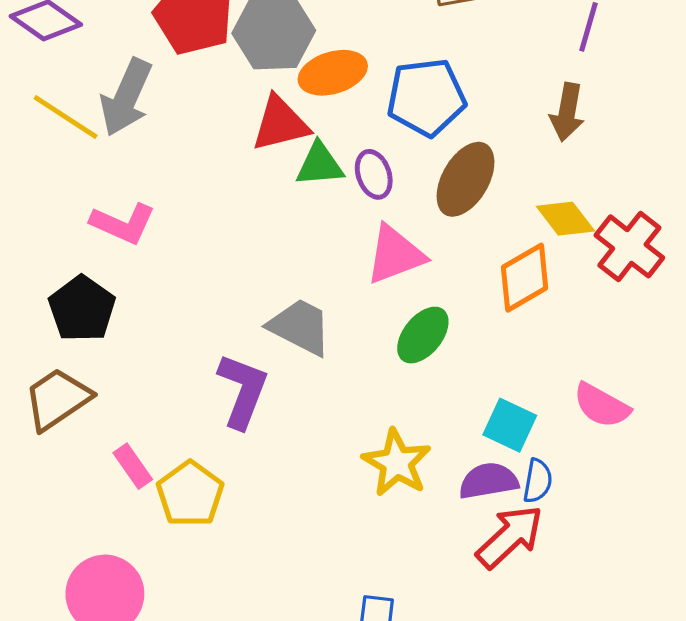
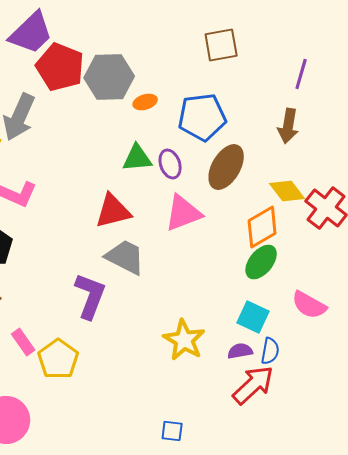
orange ellipse: (333, 73) -> (145, 102), size x0.6
red triangle: (280, 124) -> (113, 211), moved
green ellipse: (423, 335) -> (261, 262), moved
purple semicircle: (488, 481) -> (240, 351), size x0.7

